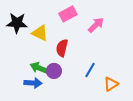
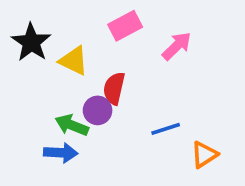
black star: (17, 23) -> (31, 42), turned 30
blue line: (90, 70) -> (166, 129), turned 42
purple circle: (54, 71) -> (98, 110), moved

